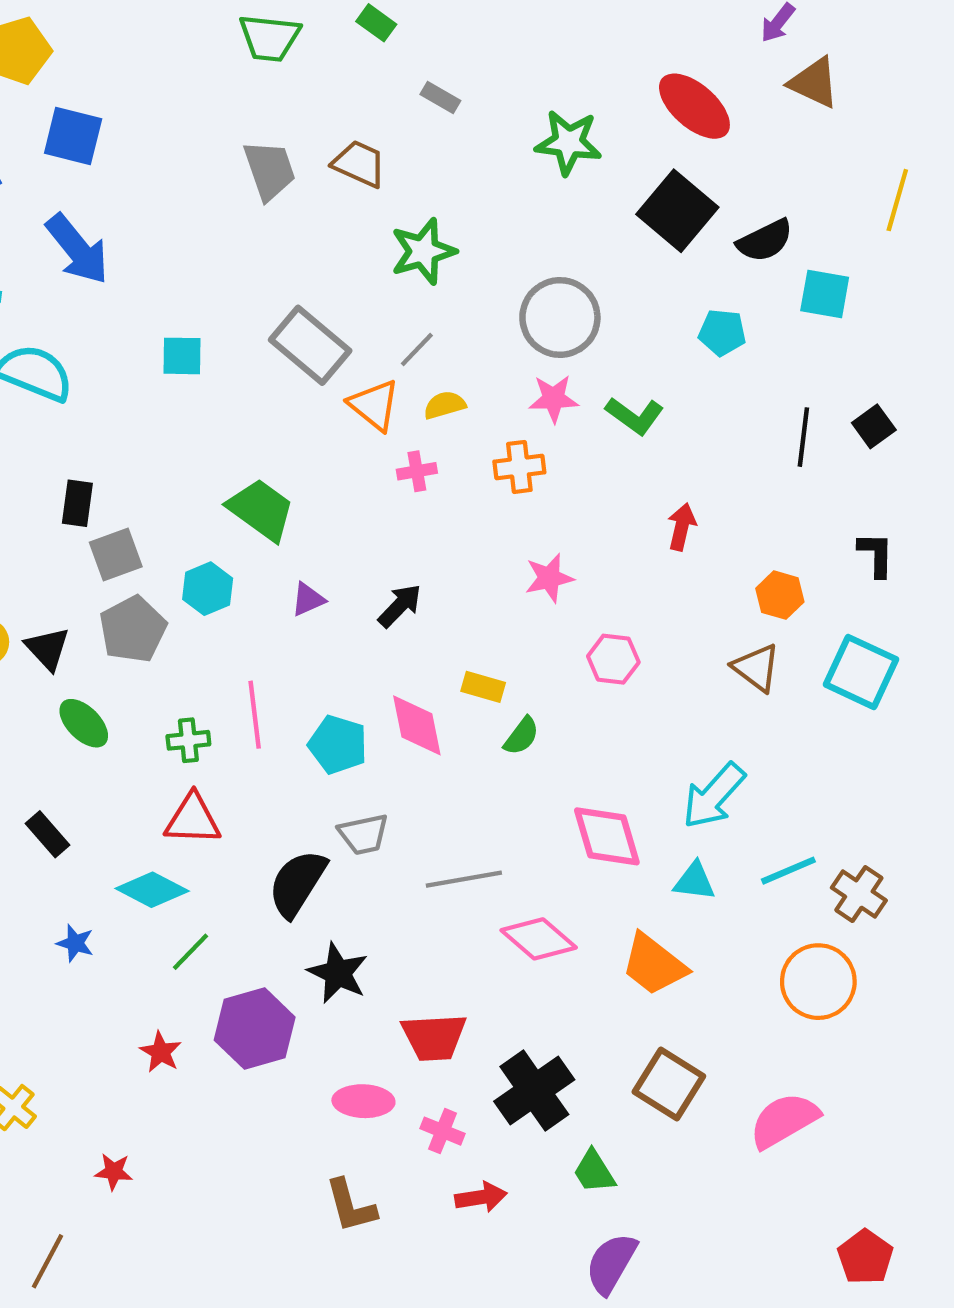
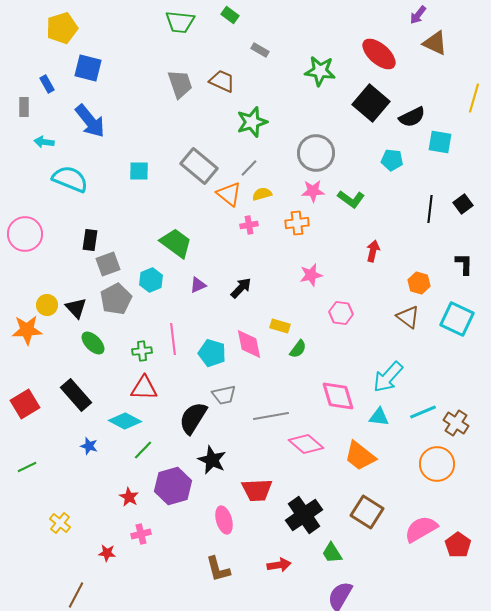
black rectangle: (47, 834) -> (76, 395), size x1.5
pink ellipse: (363, 1101) -> (224, 520), turned 72
pink cross: (442, 1131) -> (141, 534), moved, turned -36
red pentagon: (865, 1257) -> (458, 545), moved

